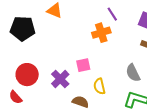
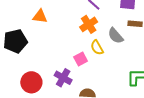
gray semicircle: (133, 73) -> (116, 36), moved
yellow semicircle: (99, 86) -> (97, 47), moved

